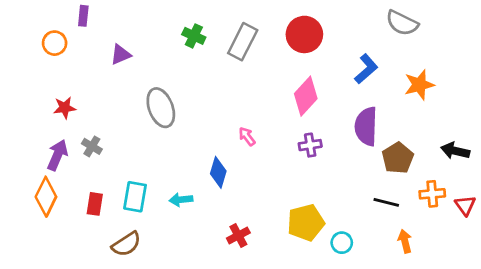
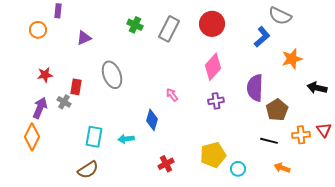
blue L-shape: (366, 69) -> (262, 37), moved
black arrow: (455, 151) -> (317, 88), moved
red rectangle: (95, 204) -> (76, 87), moved
red triangle: (465, 205) -> (324, 130), moved
orange arrow: (405, 241) -> (282, 168), turned -56

